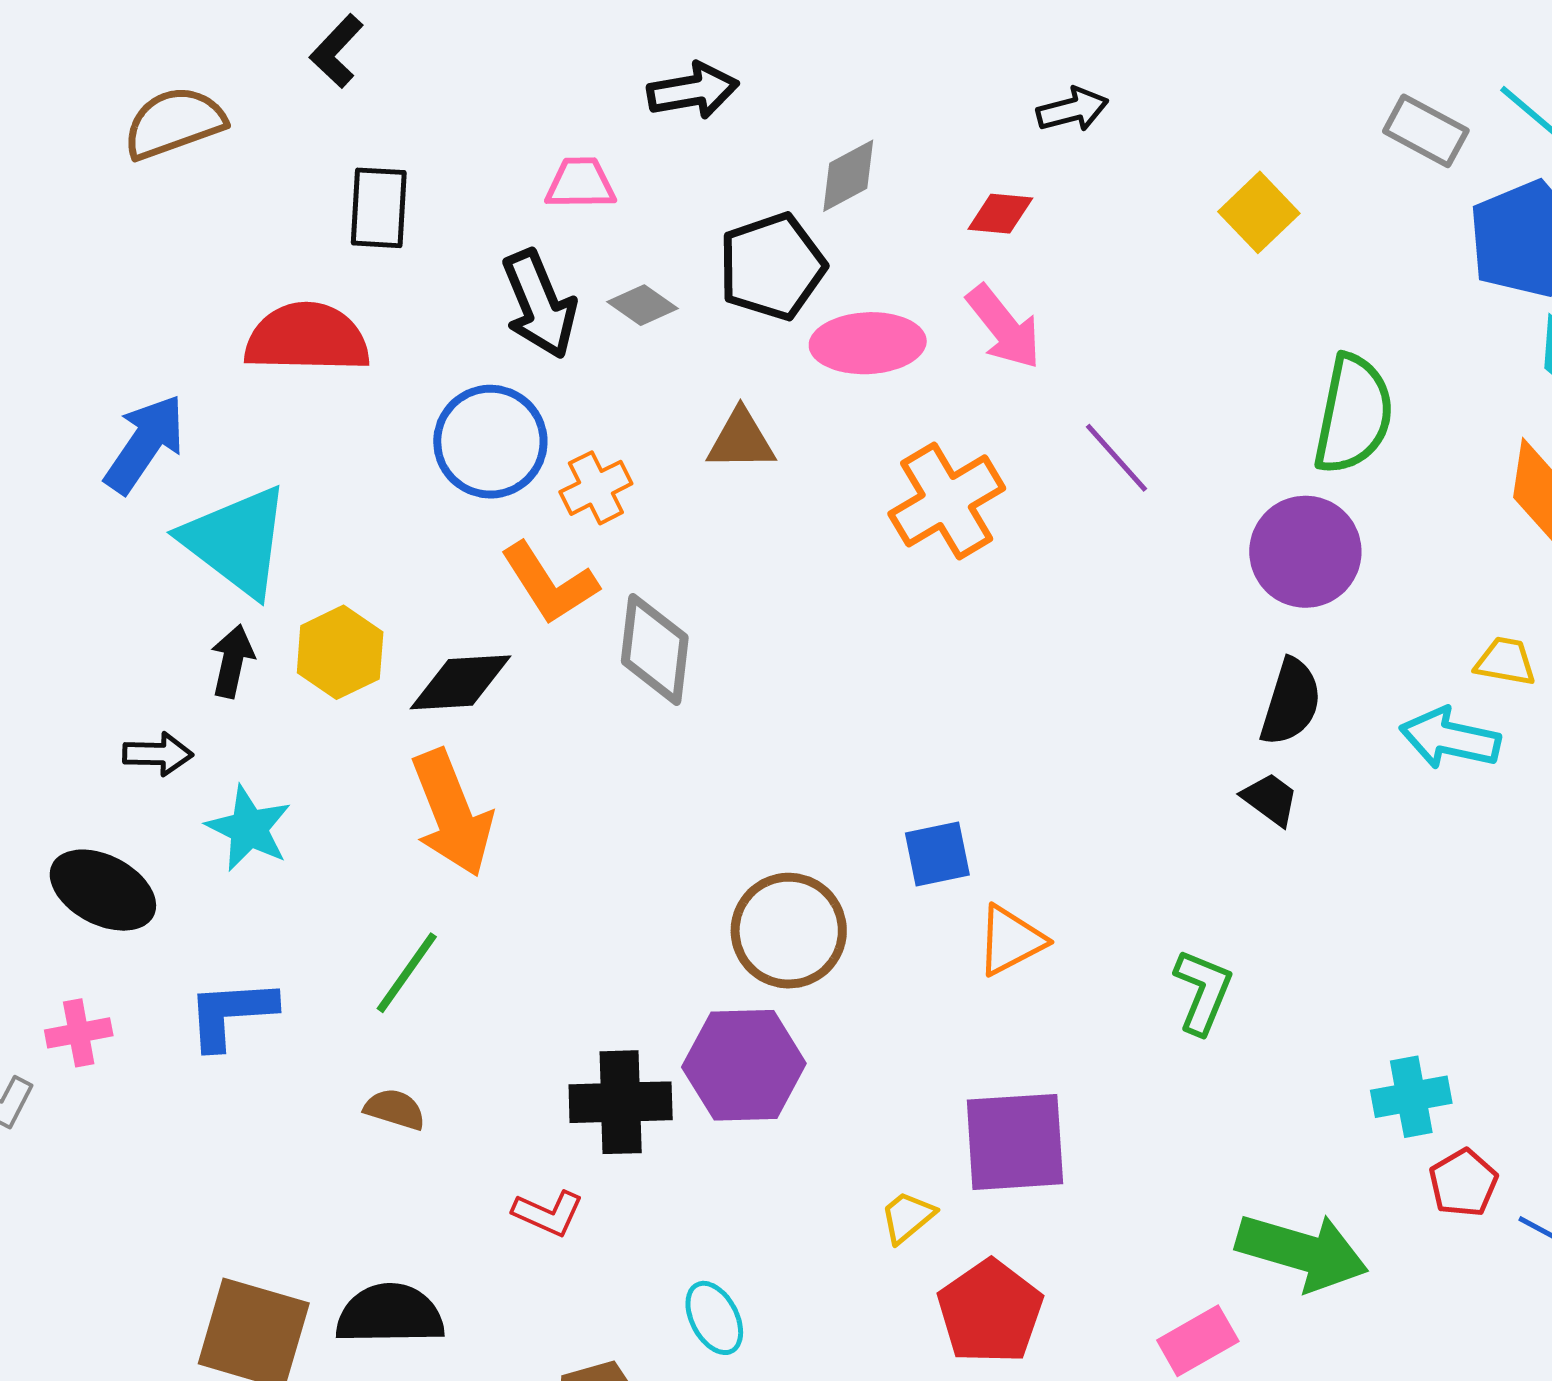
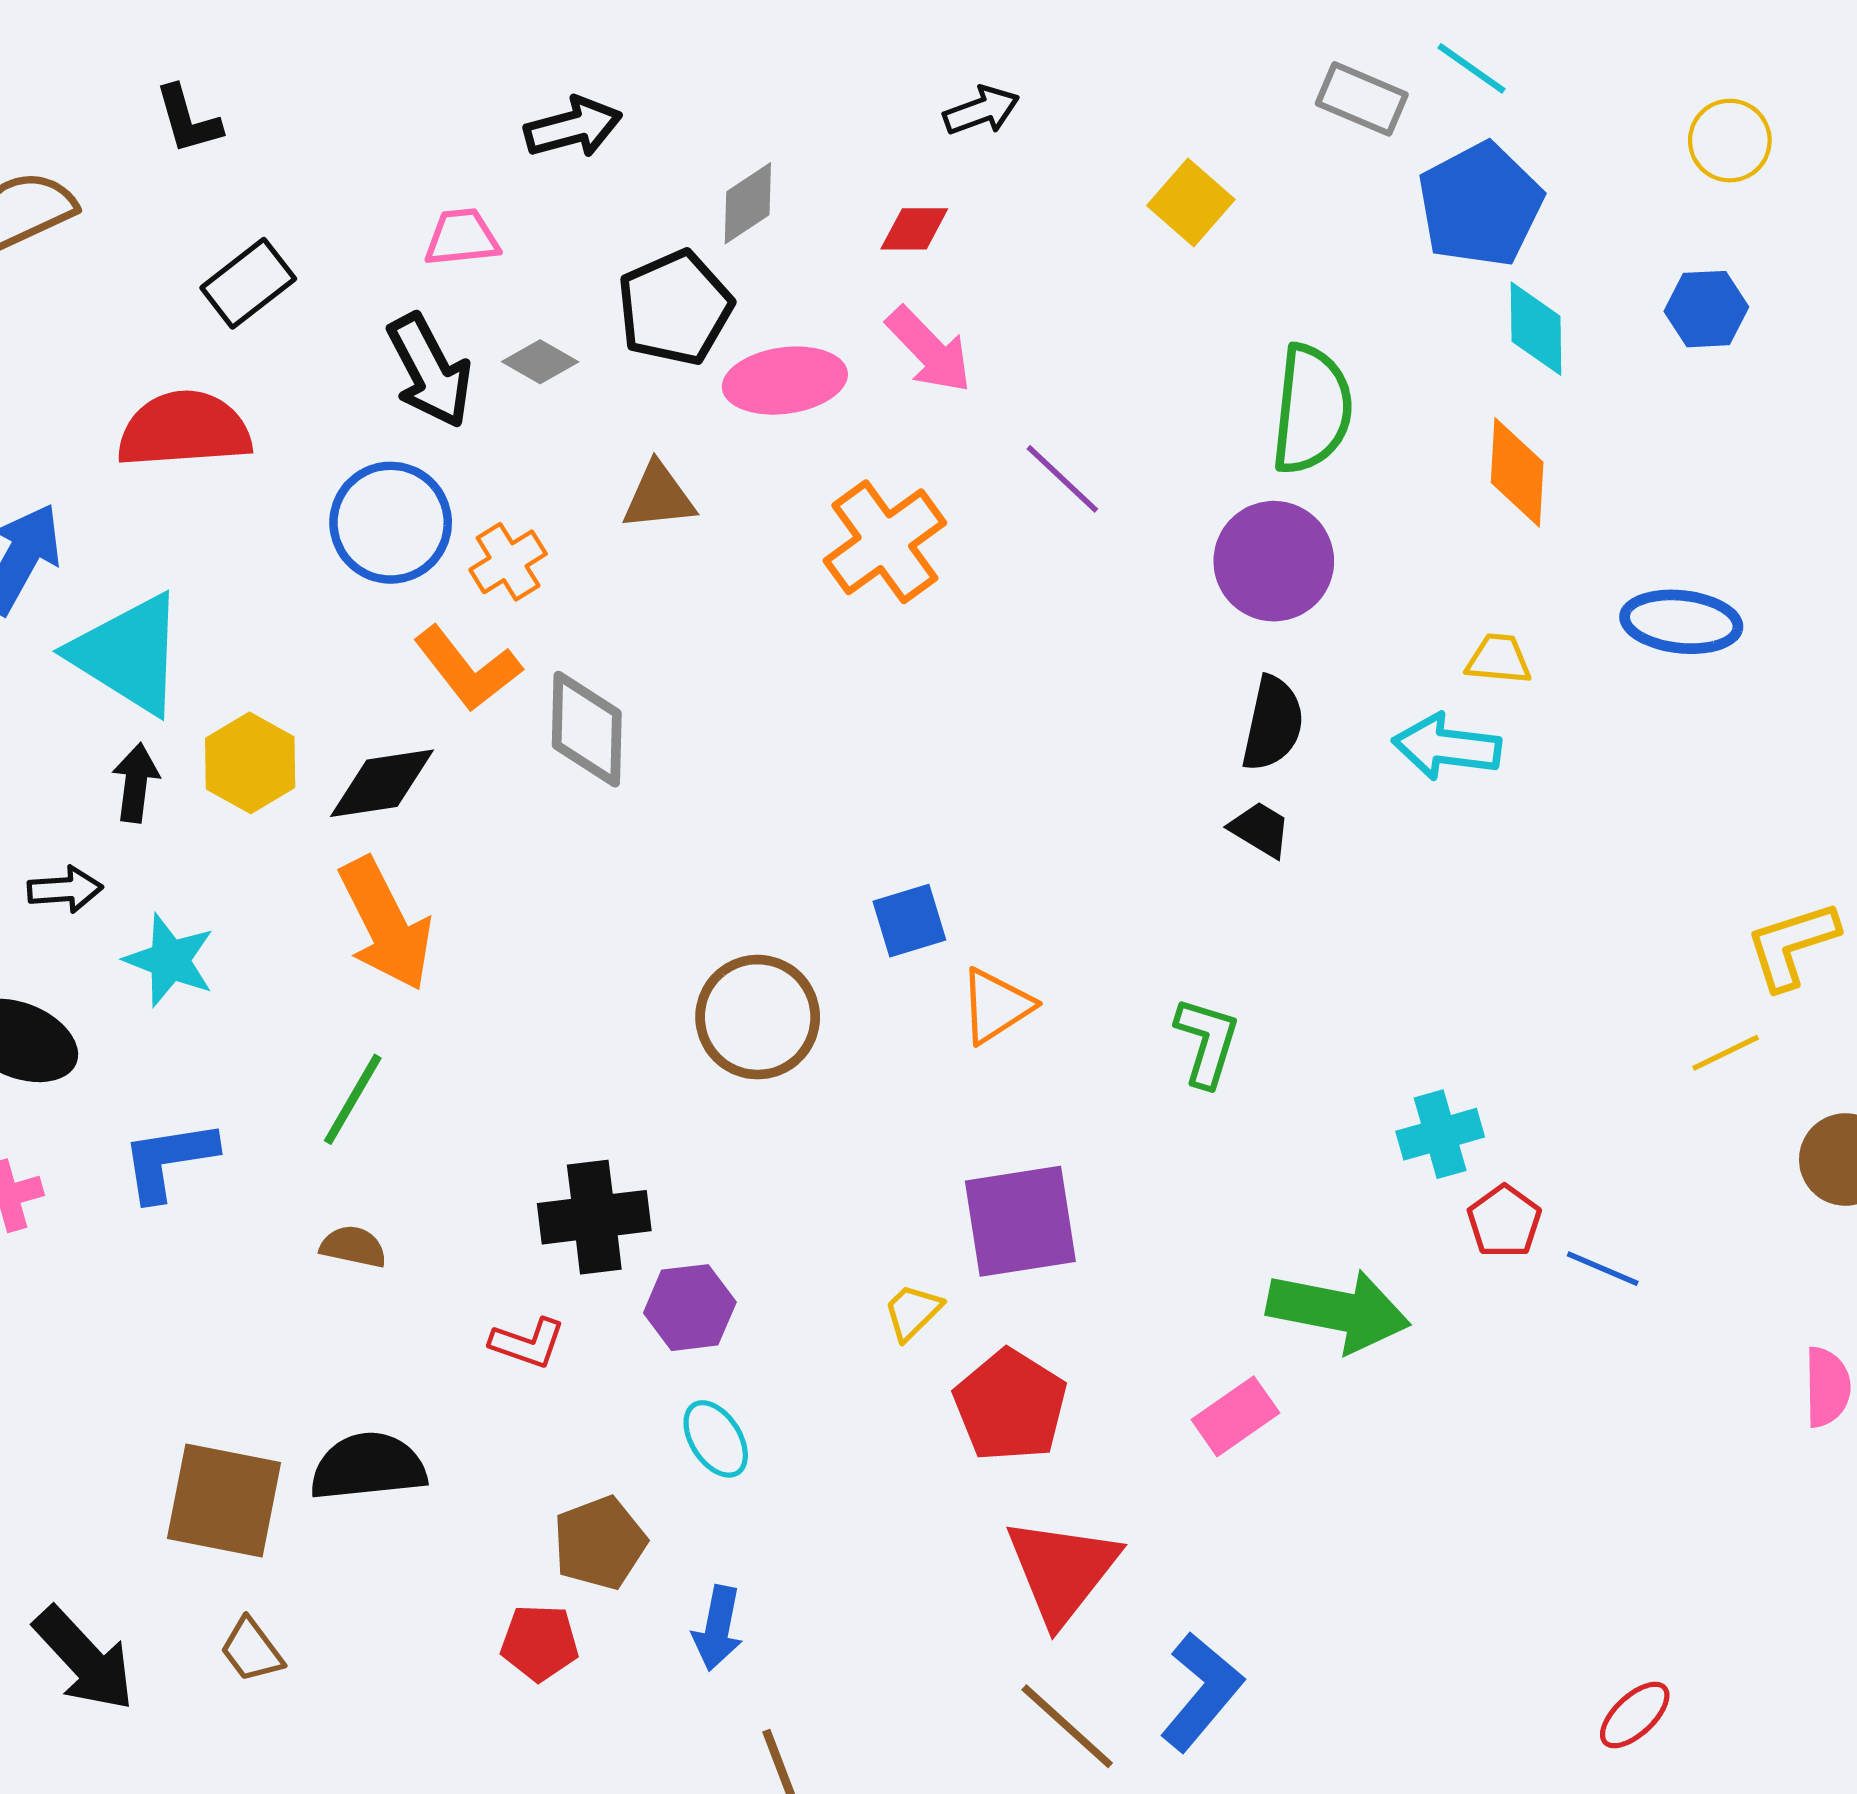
black L-shape: (337, 51) -> (188, 120), turned -54
black rectangle: (379, 208) -> (248, 283), turned 54
purple hexagon: (744, 1065) -> (690, 1308), moved, size x0.7

